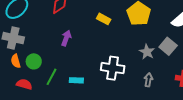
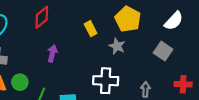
yellow rectangle: (104, 19) -> (91, 29), turned 40
gray star: (147, 52) -> (117, 46), moved

